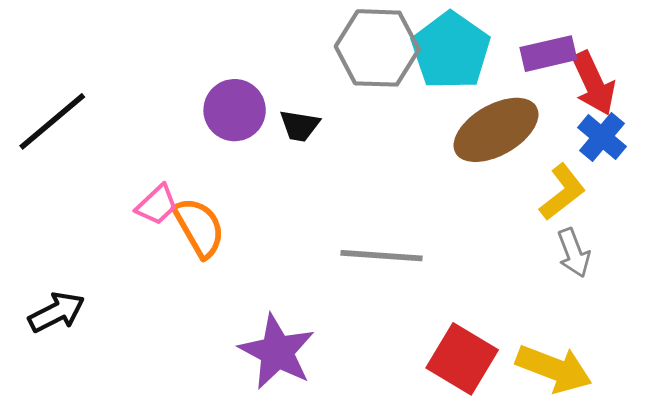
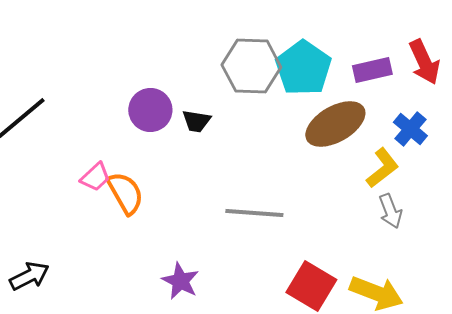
red arrow: (594, 83) -> (424, 62), moved
black arrow: (57, 312) -> (29, 276), moved
purple star: (277, 352) -> (180, 281), size x0.7

